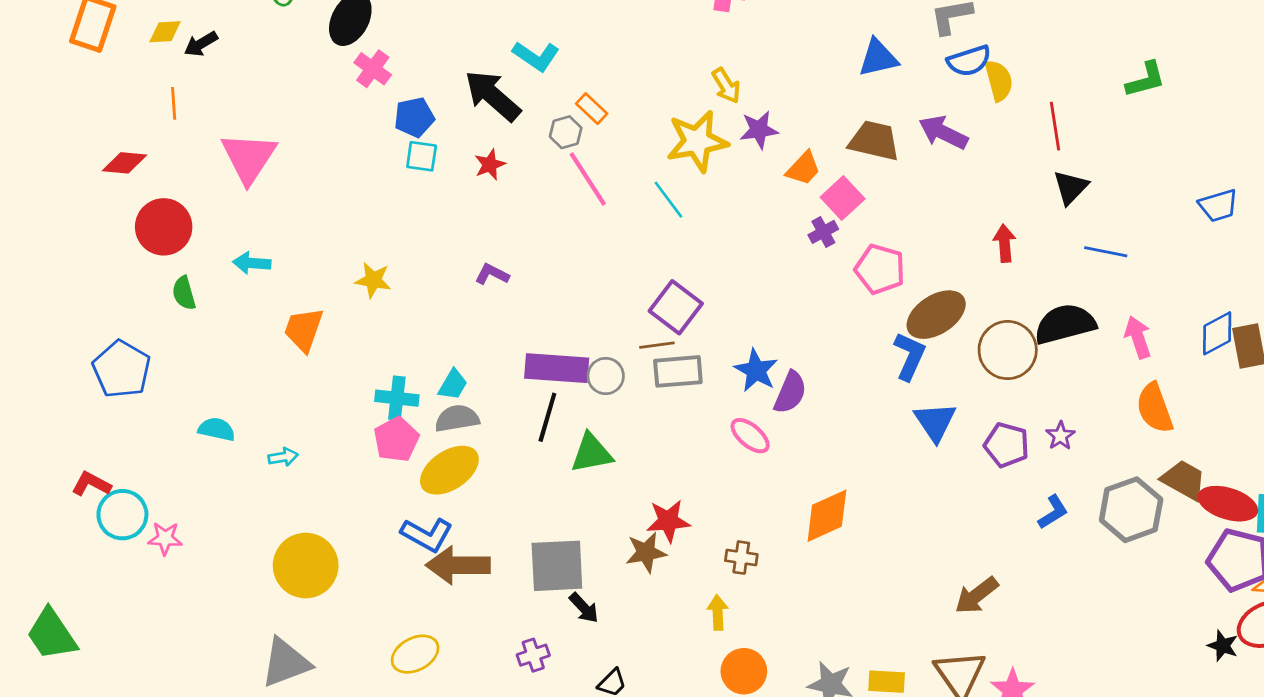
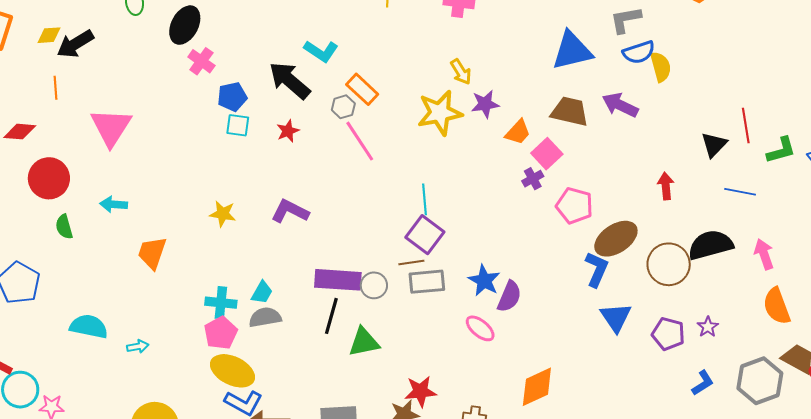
black arrow: (201, 44) -> (75, 44), size x1.5
blue triangle: (878, 58) -> (572, 51), size x1.4
green L-shape: (1146, 80) -> (781, 150), moved
orange rectangle: (592, 109) -> (362, 89), size x1.4
red line: (1055, 126) -> (746, 126), moved
cyan line: (668, 200) -> (425, 199), moved, turned 32
purple L-shape: (492, 274) -> (290, 211), size x1.5
yellow star: (373, 280) -> (223, 214), moved
cyan semicircle: (217, 429) -> (89, 326), size x1.4
yellow ellipse: (449, 470) -> (232, 371), moved, turned 60

